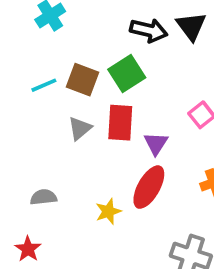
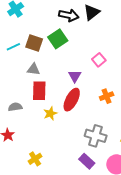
black triangle: (191, 26) -> (92, 12), turned 30
red rectangle: (120, 123) -> (39, 91), moved
gray triangle: (80, 128) -> (33, 69), turned 48

